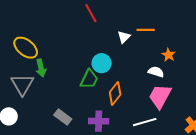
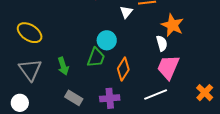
orange star: (169, 55) -> (172, 25), size x1.6
green arrow: (41, 68) -> (63, 66), moved
white semicircle: (156, 72) -> (162, 43), turned 63

